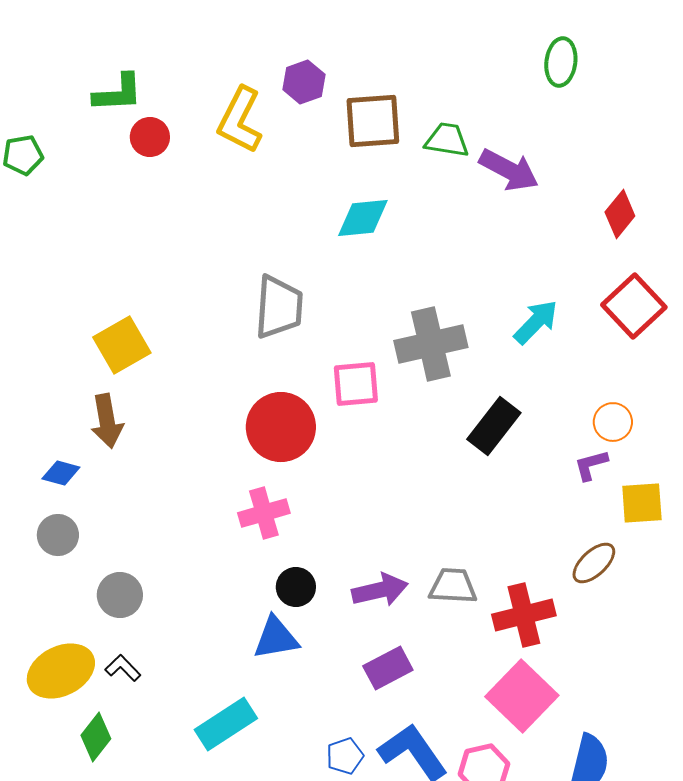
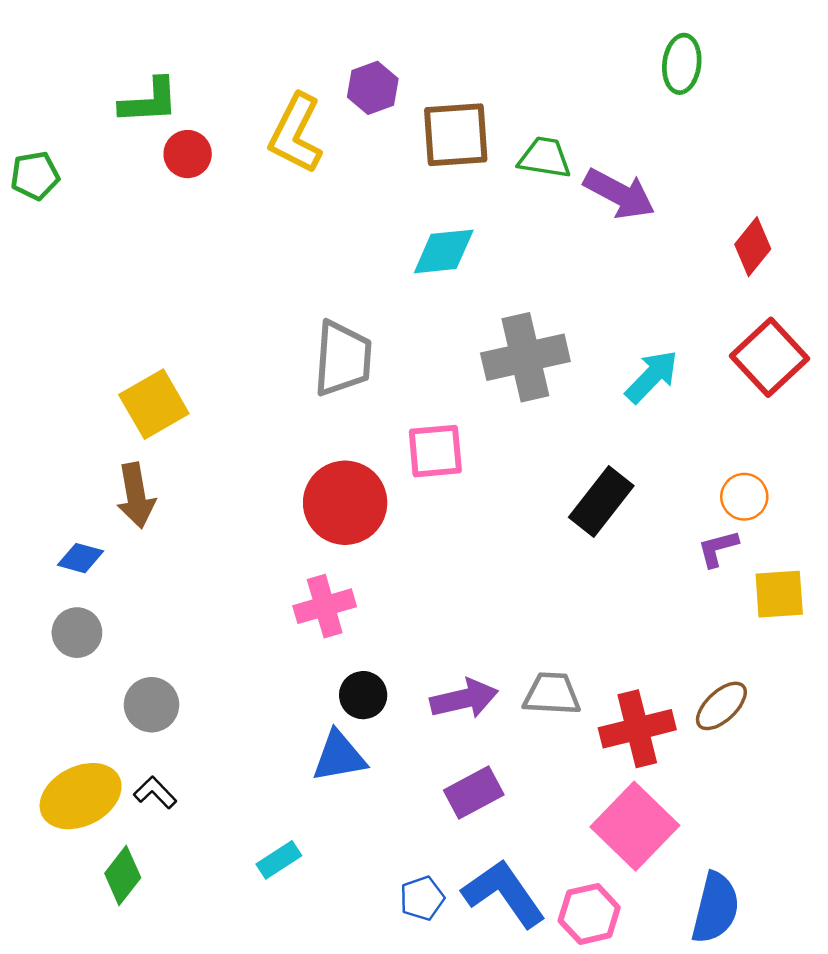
gray cross: (431, 344) -> (525, 357), moved
brown ellipse: (594, 563) -> (721, 706), moved
cyan rectangle: (226, 724) -> (279, 860), size x0.6

